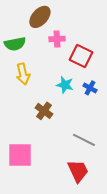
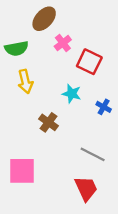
pink cross: (57, 39) -> (63, 43), turned -35
blue cross: (90, 88) -> (104, 107), moved

